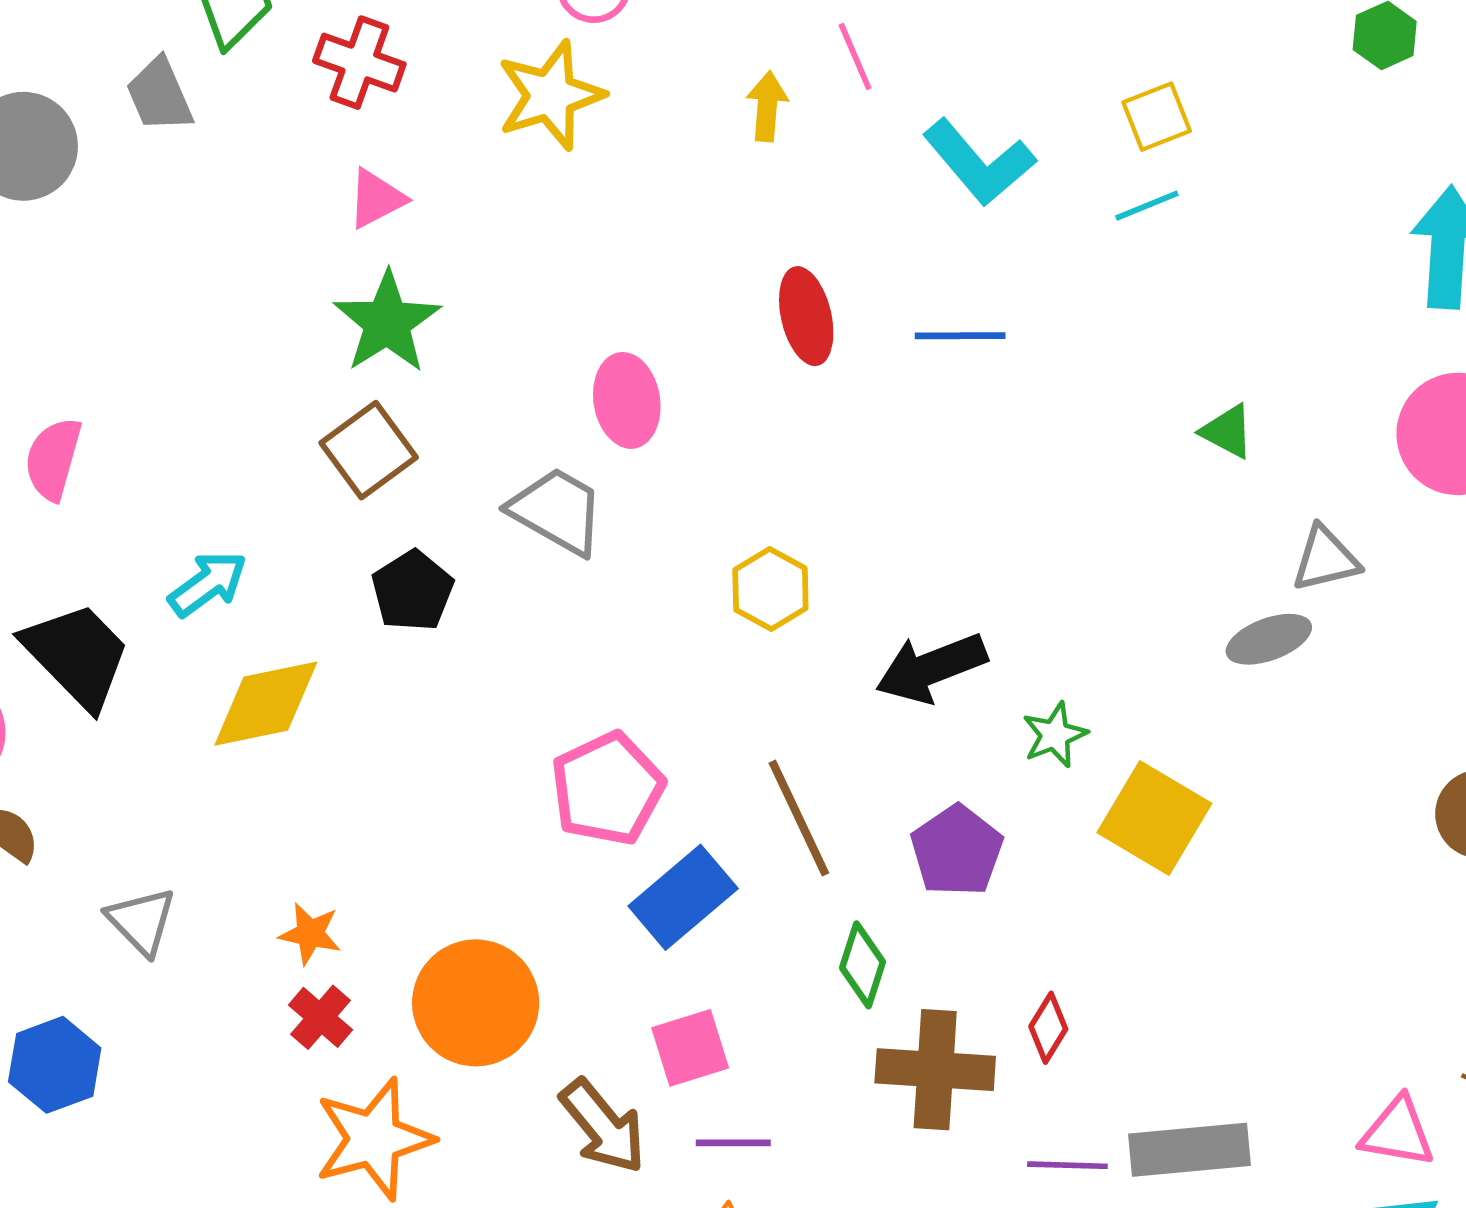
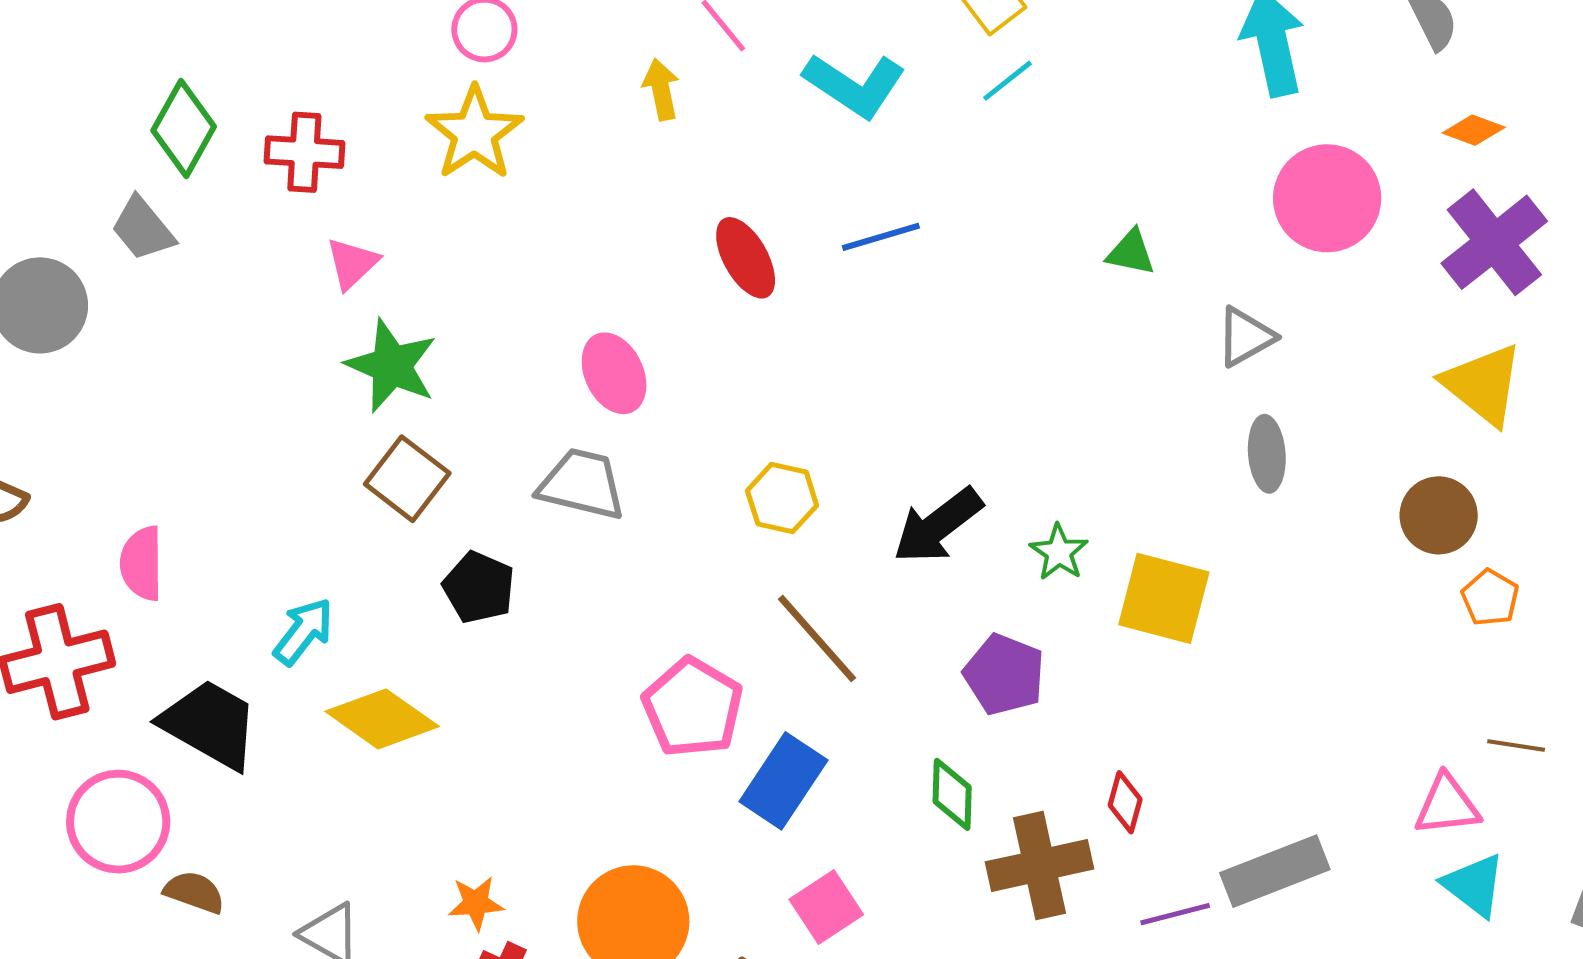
gray ellipse: (1269, 639) -> (1267, 454), moved, turned -58
yellow diamond: (266, 704) -> (382, 719), turned 63
brown line: (799, 818) -> (817, 639), moved

